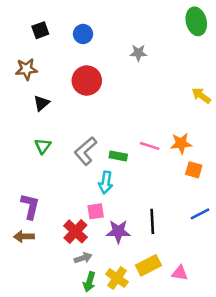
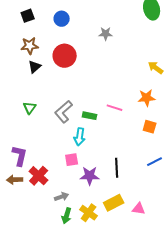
brown star: (26, 69) -> (30, 46), moved
black triangle: (42, 103) -> (35, 67), moved
orange star: (181, 143) -> (147, 98), moved
red cross: (75, 231) -> (39, 176), moved

